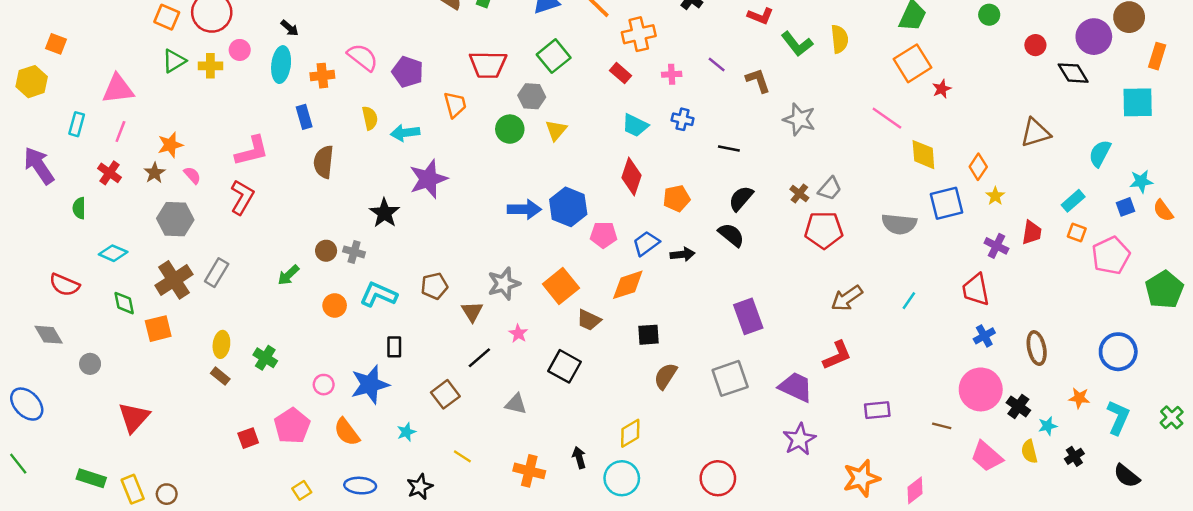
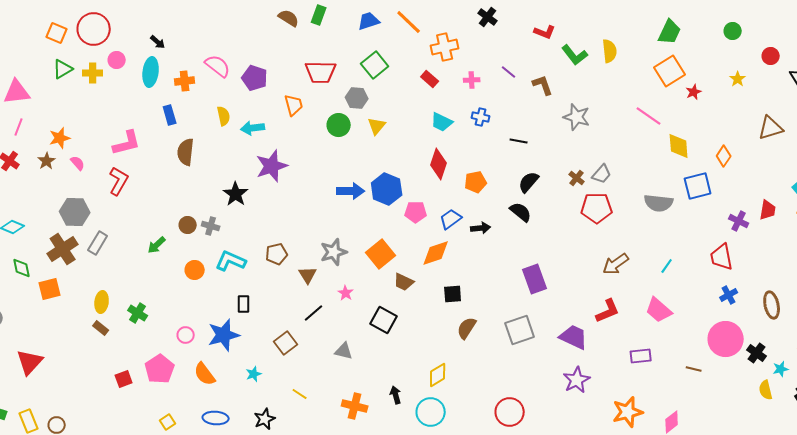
yellow star: (995, 196) -> (738, 79), moved
gray hexagon: (175, 219) -> (75, 212), moved
pink trapezoid: (987, 456) -> (659, 310), moved

